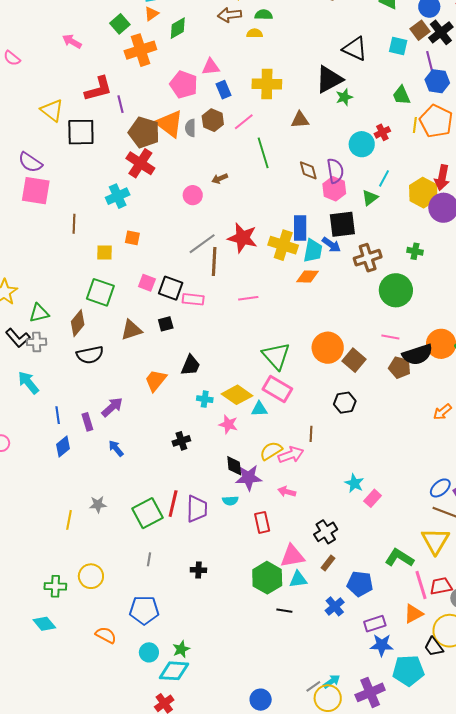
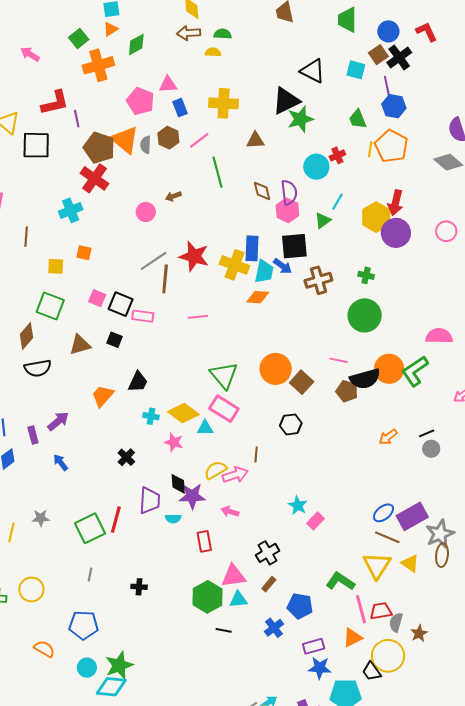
green star: (344, 97) -> (300, 119), size x1.5
green circle: (396, 290) -> (365, 315), moved
black square: (166, 324) -> (115, 340), turned 35
black cross: (181, 441) -> (126, 457), turned -30
purple trapezoid: (197, 509) -> (150, 500), moved
green star: (181, 649) -> (119, 665), size x1.6

